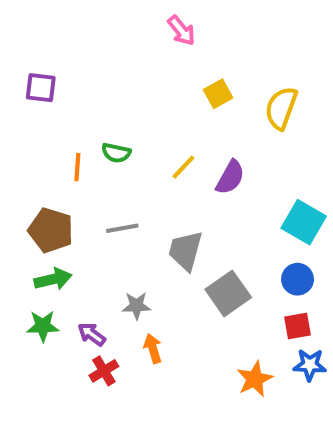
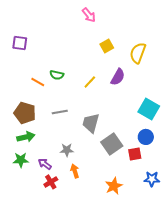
orange line: (77, 167) -> (38, 82), turned -64
purple semicircle: (230, 177) -> (118, 77), moved
red square: (298, 326) -> (135, 154), moved
orange star: (255, 379) -> (114, 186), moved

